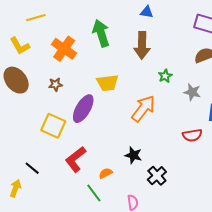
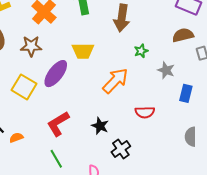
brown star: (55, 84) -> (31, 46), size x1.5
red semicircle: (192, 135) -> (145, 112), moved
red L-shape: (76, 159) -> (58, 124), moved
orange semicircle: (106, 173) -> (16, 138), moved

